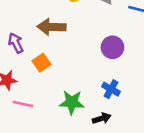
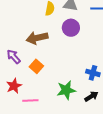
purple circle: (112, 47) -> (71, 28), moved

